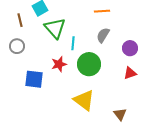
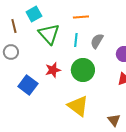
orange line: (102, 11) -> (81, 17), moved
cyan line: (73, 43) -> (76, 40), moved
blue square: (34, 79) -> (28, 85), turned 30

